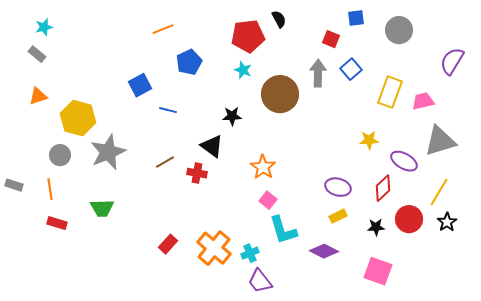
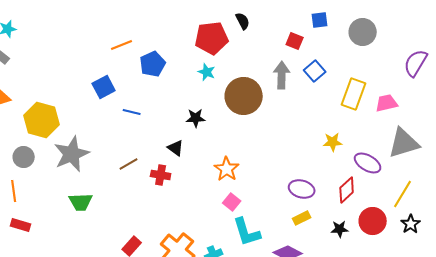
orange line: (163, 29) -> (122, 45), moved
black triangle: (212, 146) -> (176, 148), size x0.7
green trapezoid: (102, 208) -> (81, 202), moved

